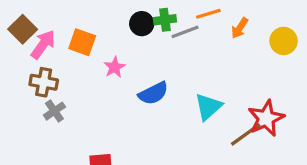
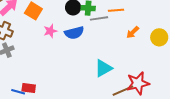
orange arrow: (240, 28) -> (133, 32), moved
blue semicircle: (153, 93) -> (74, 33), moved

